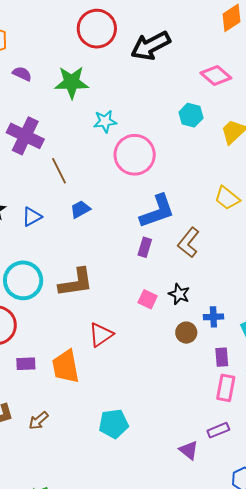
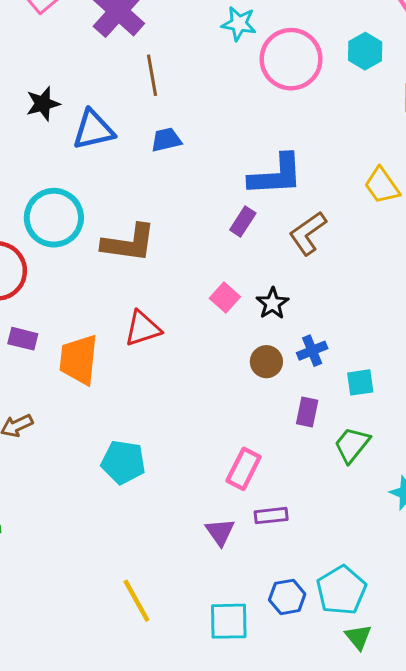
pink circle: (135, 155) -> (291, 59), moved
blue triangle: (32, 217) -> (93, 130), size x1.4
blue cross: (213, 317) -> (312, 351), turned -36
pink rectangle: (226, 388) -> (244, 469), moved

